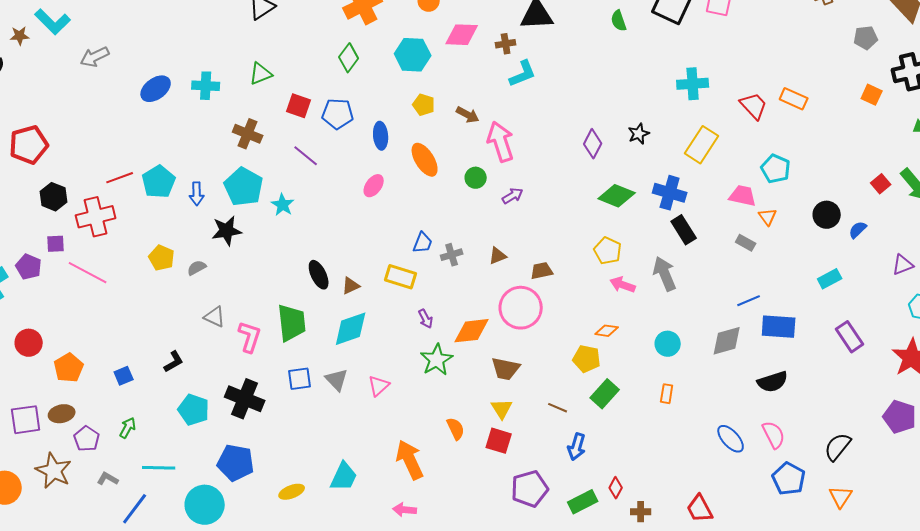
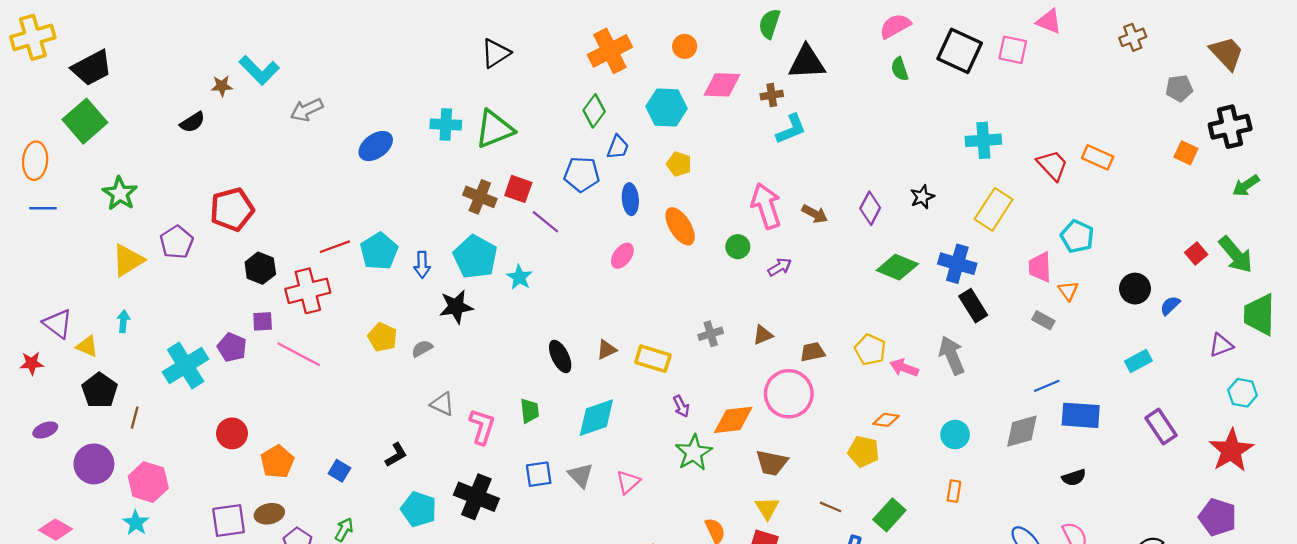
green triangle: (261, 74) -> (495, 129), size x1.5
cyan cross: (206, 86) -> (446, 124), moved
red square: (299, 106) -> (518, 189), moved
brown arrow: (468, 115) -> (815, 214), moved
pink trapezoid: (743, 196) -> (1040, 267), turned -104
blue trapezoid: (423, 243) -> (618, 147), moved
yellow pentagon: (608, 251) -> (870, 350), moved
brown triangle: (351, 286) -> (607, 350), moved
green trapezoid: (292, 323) -> (530, 411), size x0.6
blue square: (124, 376) -> (339, 471), turned -36
black semicircle: (773, 382) -> (1074, 478), size x0.7
green rectangle: (605, 394) -> (889, 515), moved

